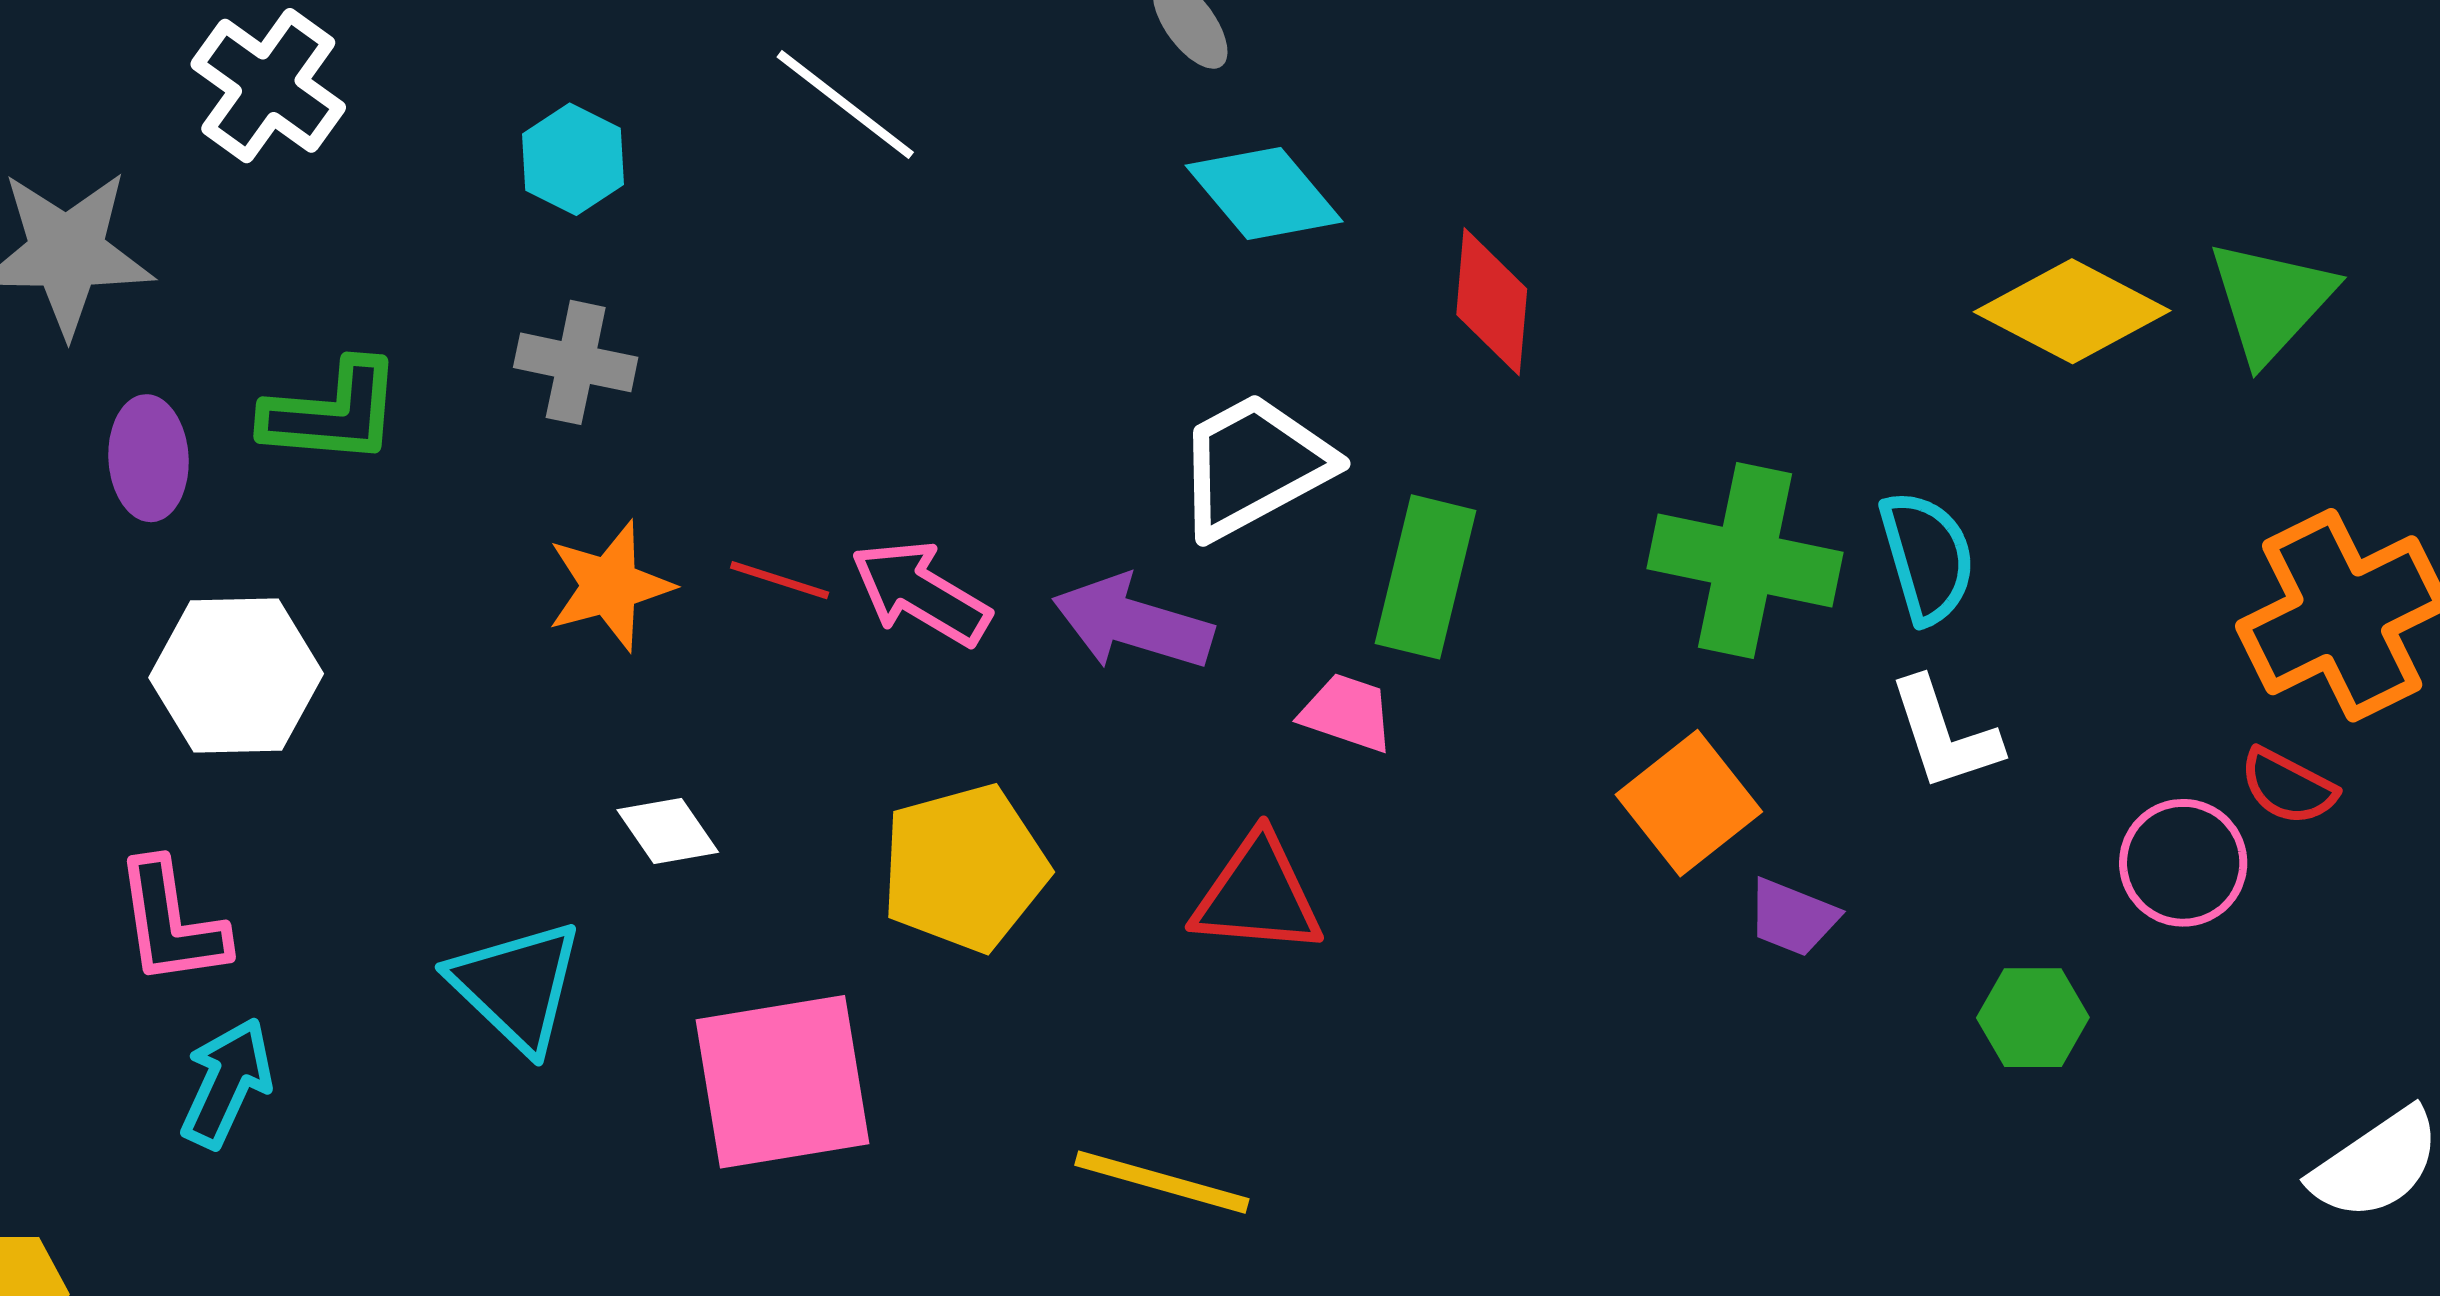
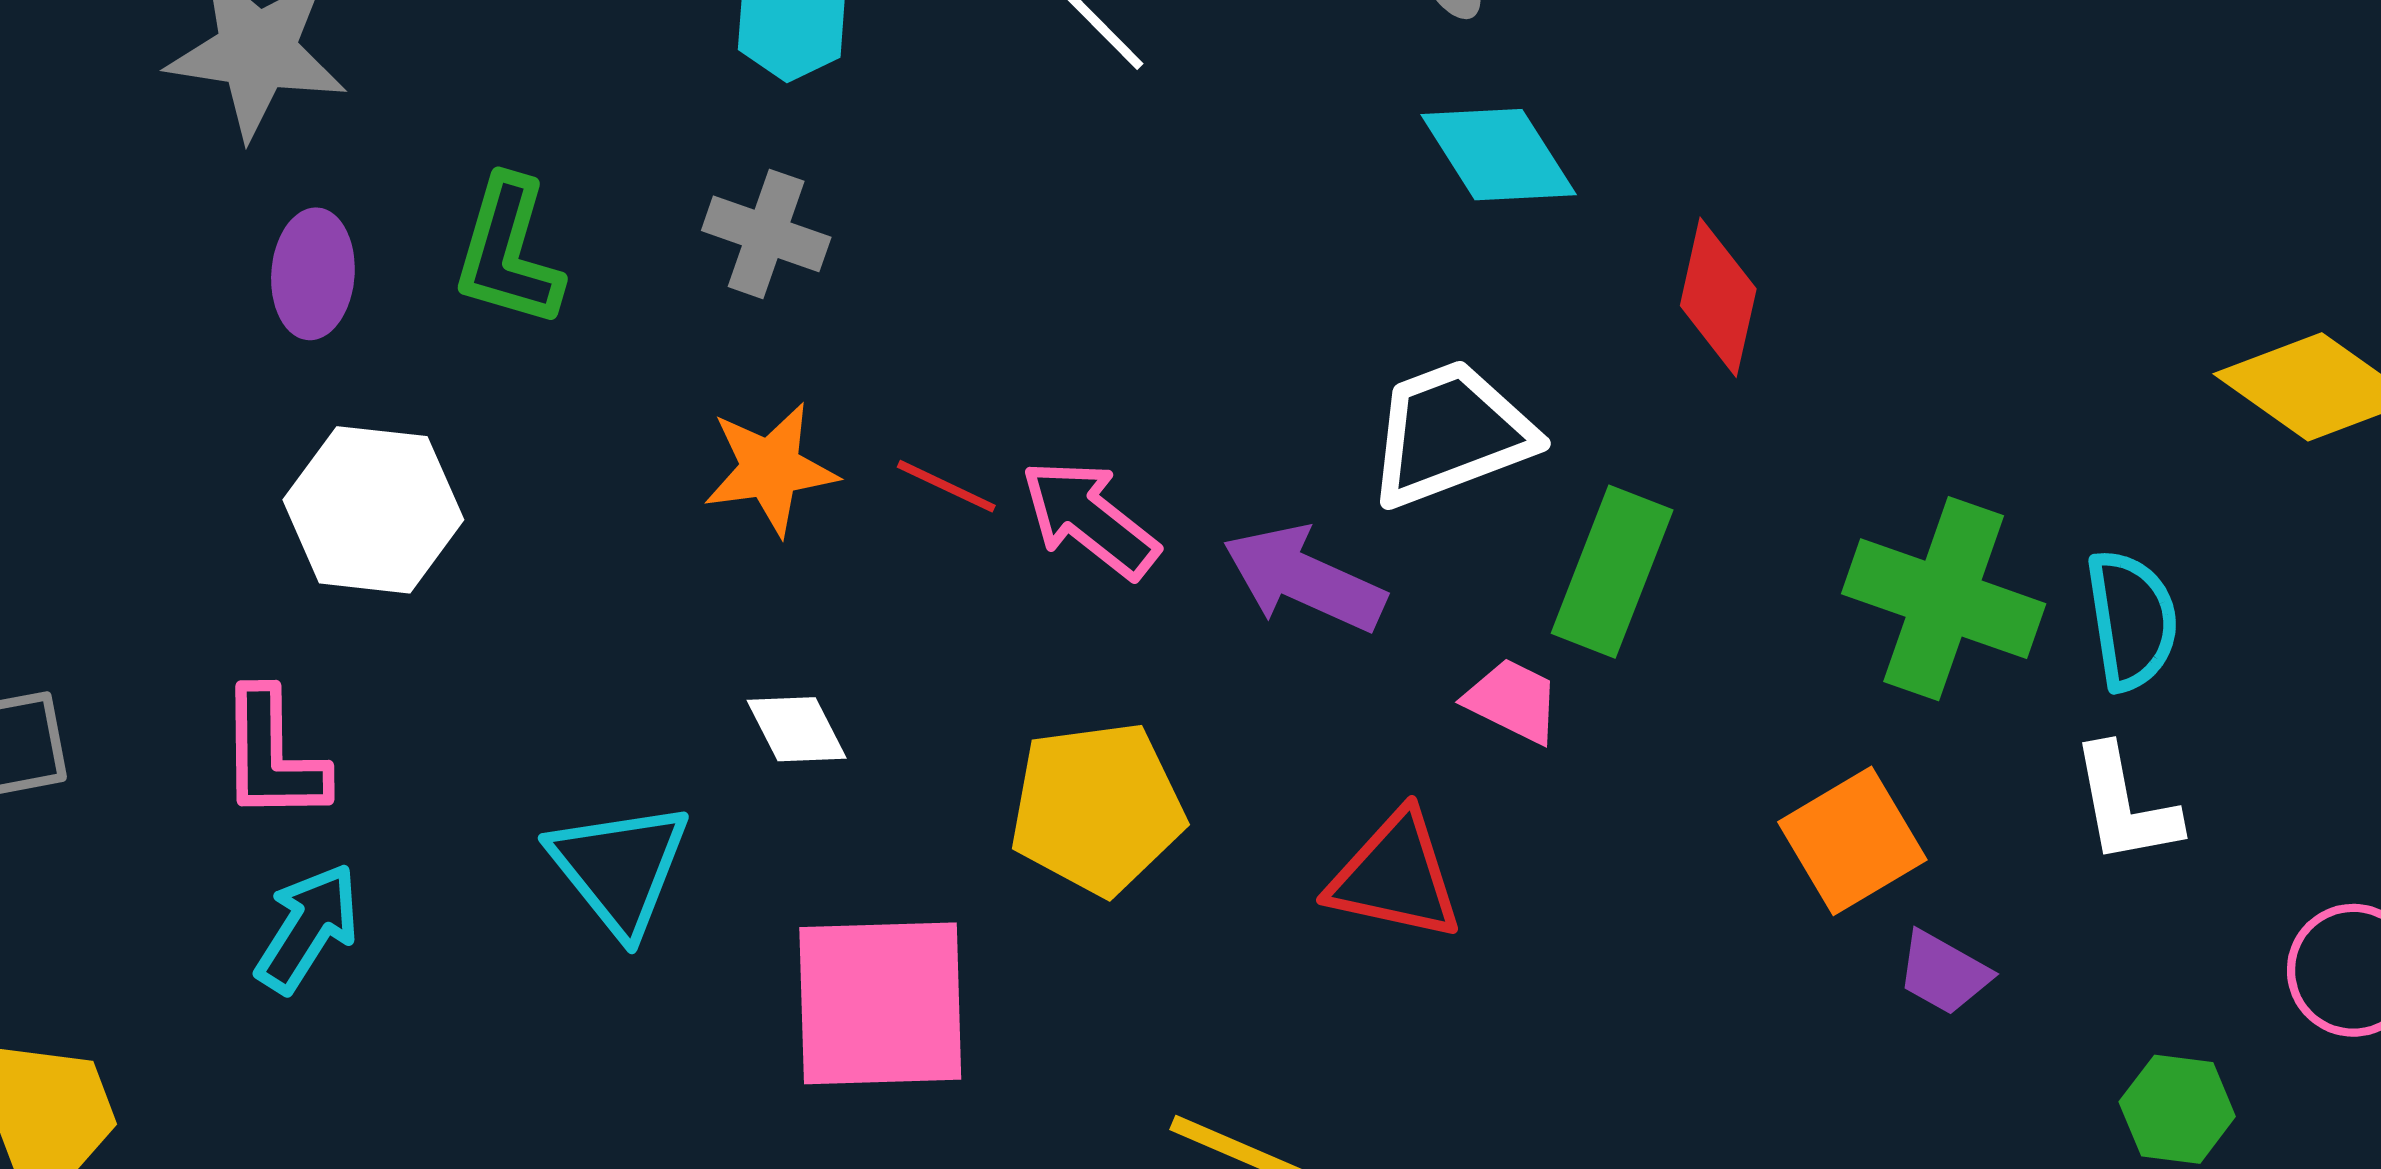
green L-shape: (332, 413) -> (508, 252), turned 94

